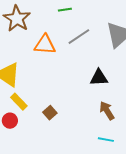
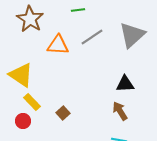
black triangle: (99, 78) -> (125, 84), moved

